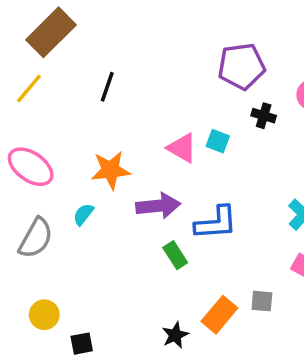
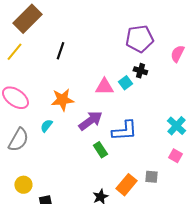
black cross: (264, 116) -> (140, 71), moved
cyan square: (218, 141) -> (125, 83), turned 32
pink triangle: (182, 148) -> (104, 87), turned -30
purple arrow: (158, 206) -> (90, 121), turned -30

